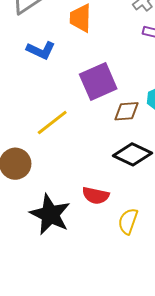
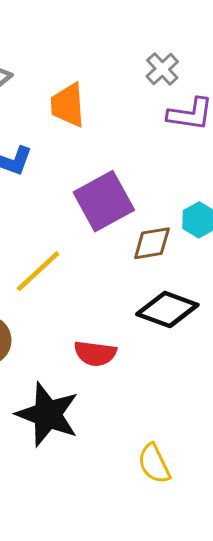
red semicircle: (96, 196) -> (95, 353), moved
yellow semicircle: (128, 221) -> (154, 464), moved, turned -40

